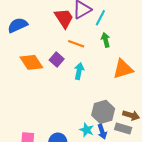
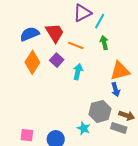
red trapezoid: (64, 18) -> (55, 33), moved
blue semicircle: (18, 25) -> (30, 34), moved
orange diamond: (31, 62) -> (32, 62), turned 65
blue arrow: (102, 132) -> (116, 90), moved

